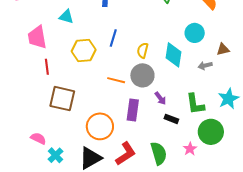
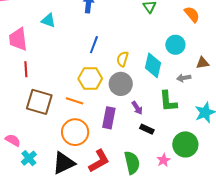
yellow hexagon: (84, 51) -> (90, 78), moved
orange line: (116, 80) -> (75, 101), moved
green L-shape: (195, 104) -> (168, 101), moved

